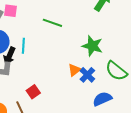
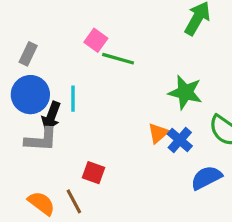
pink square: (10, 11) -> (96, 40), moved, turned 32
red square: (33, 92) -> (93, 173), turned -32

